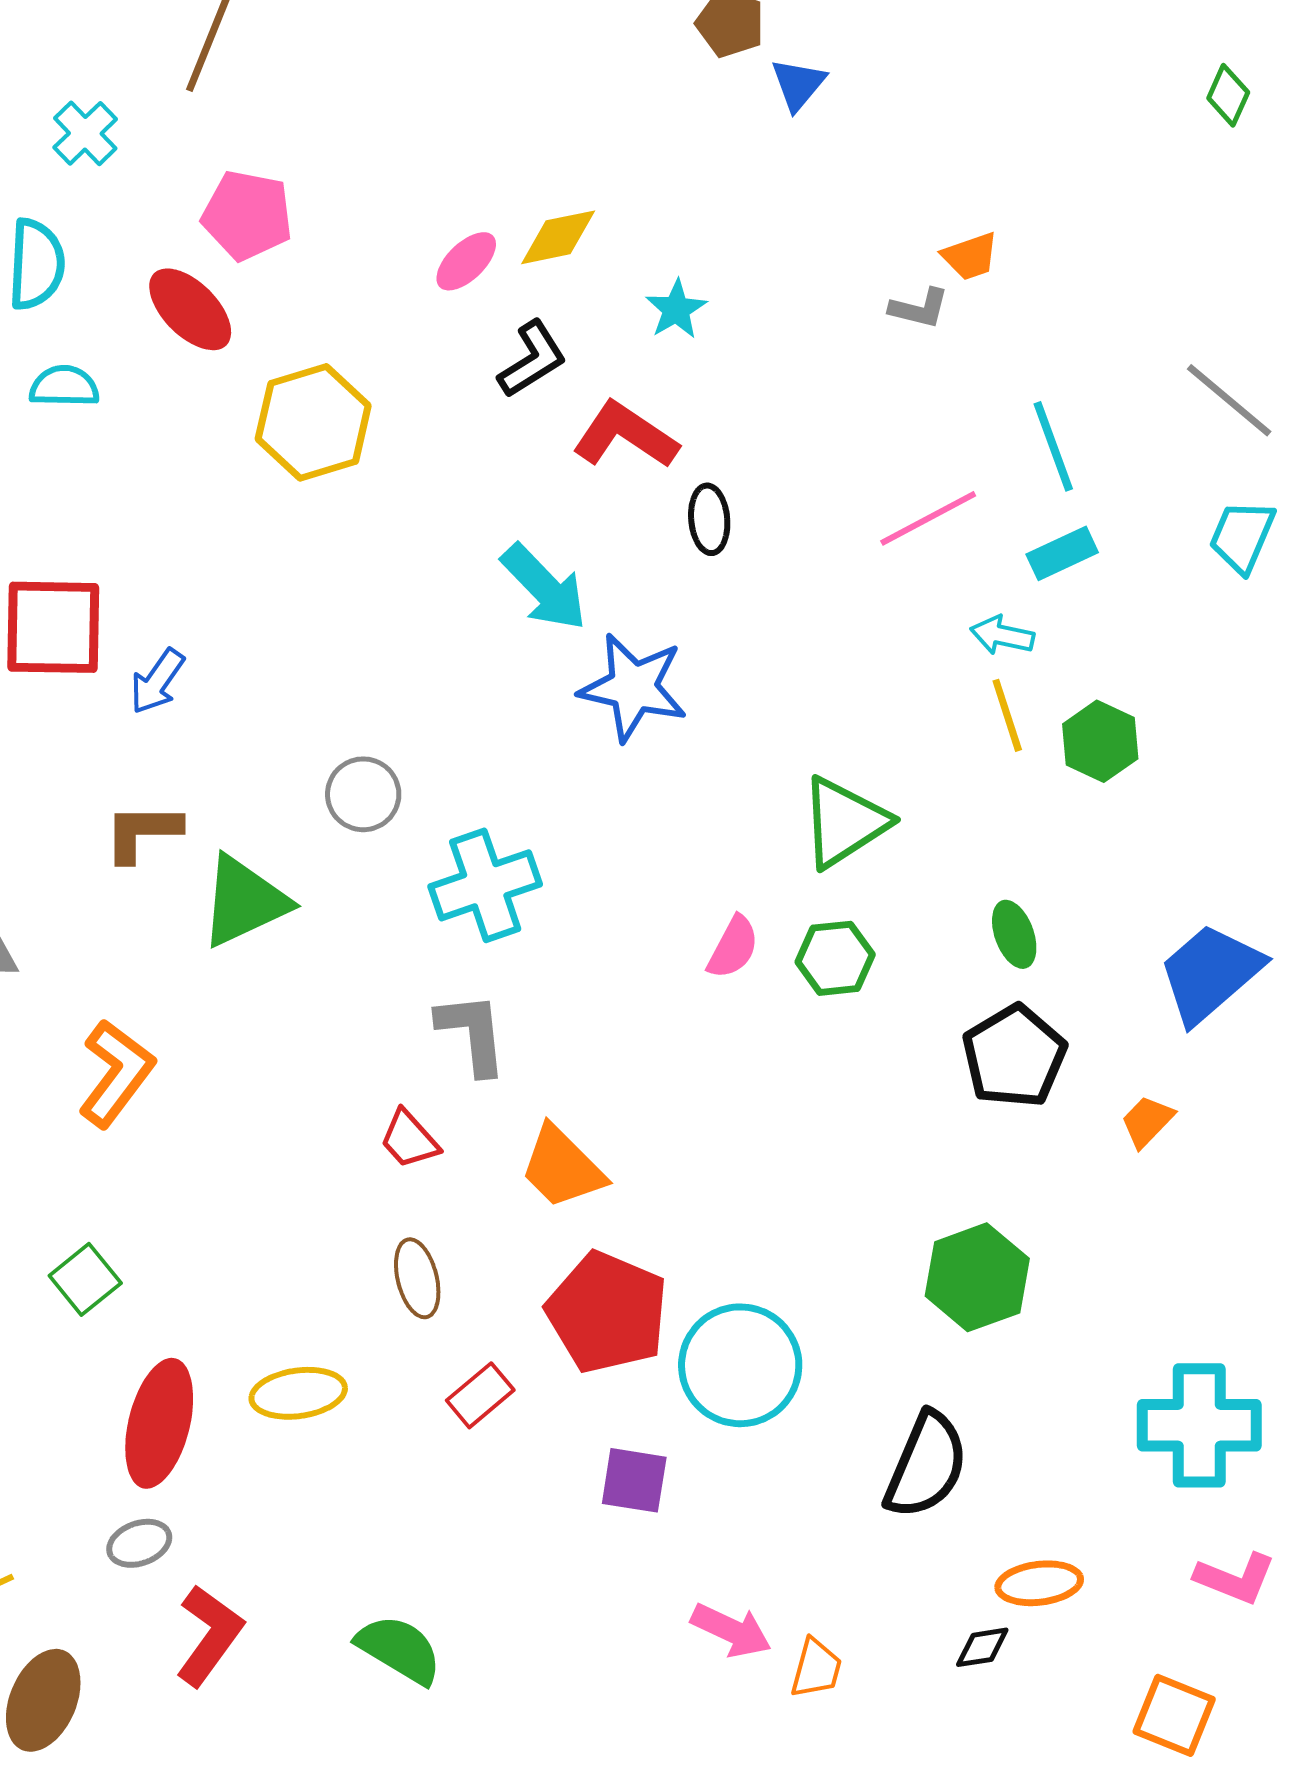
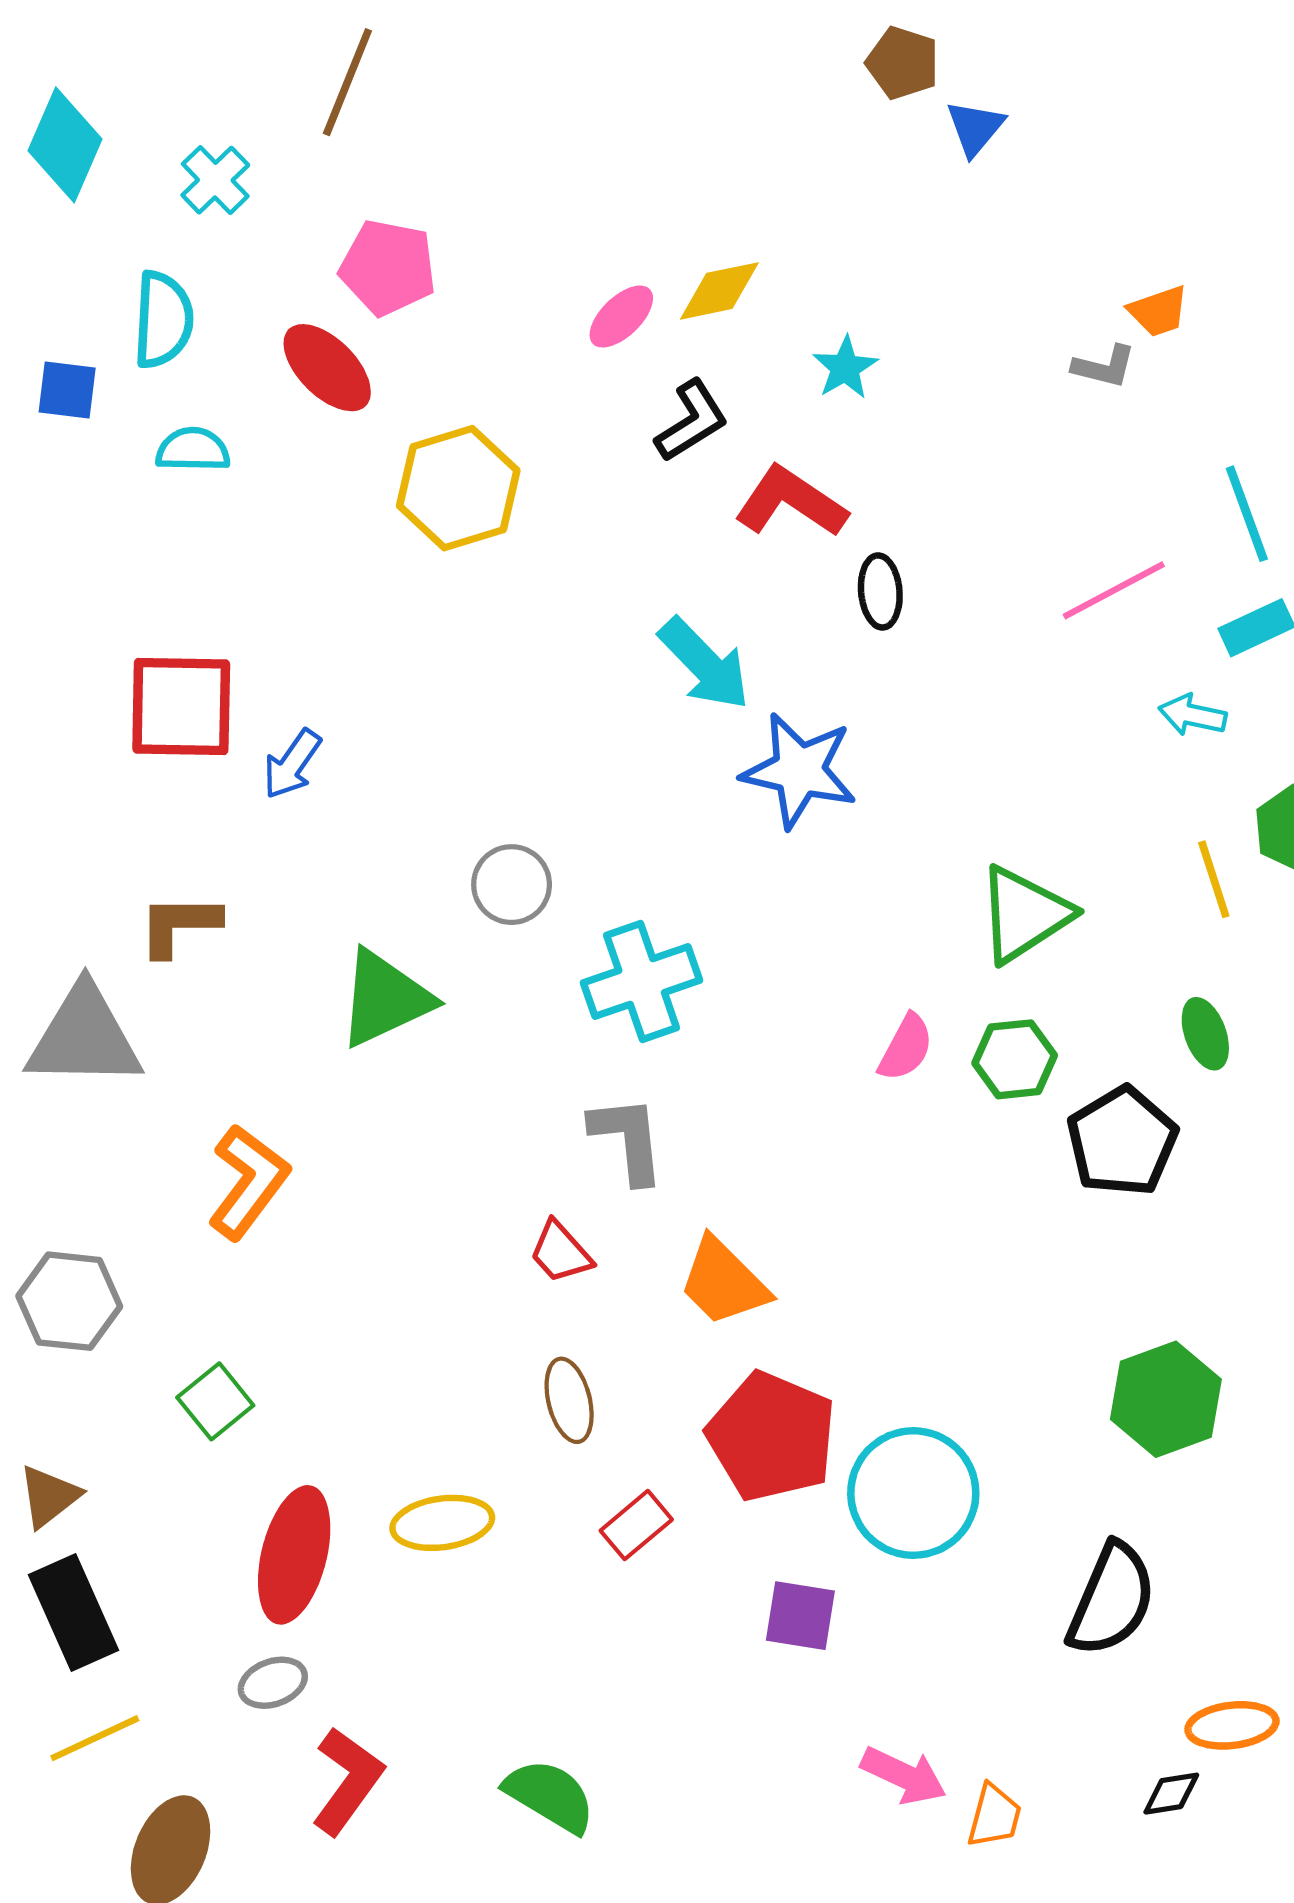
yellow line: (1007, 715) -> (1214, 879), moved
brown L-shape: (142, 832) -> (179, 925), moved
black pentagon: (1014, 1056) -> (1122, 1141), moved

